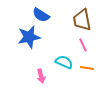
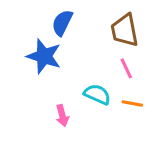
blue semicircle: (41, 15) -> (62, 23), turned 84
blue star: (29, 37) -> (44, 56), turned 30

